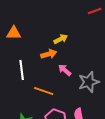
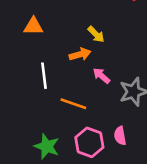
yellow arrow: (61, 39) -> (96, 34), turned 72

